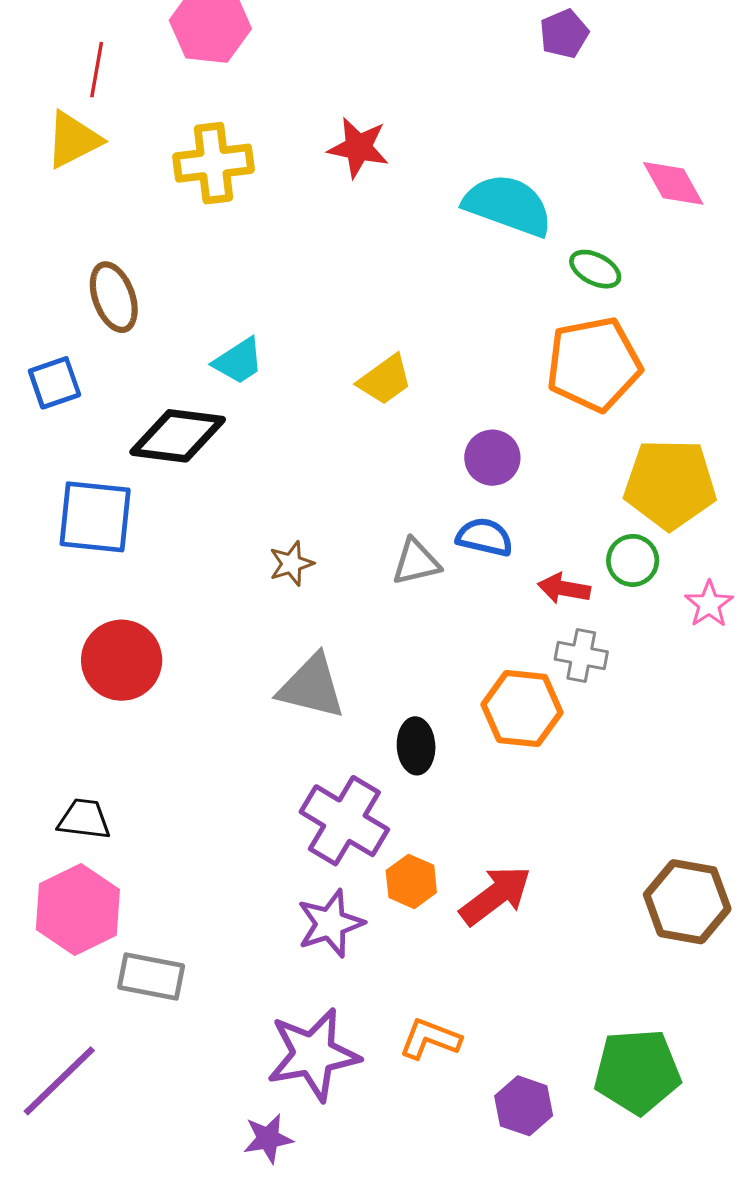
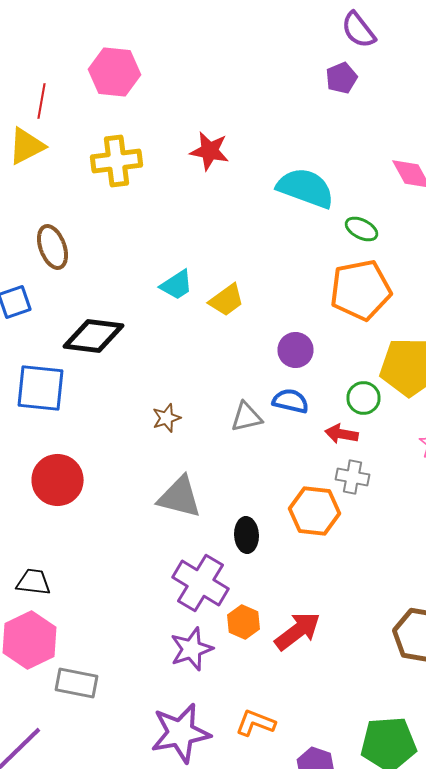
cyan trapezoid: (238, 361) -> (176, 285), moved
green circle: (633, 560) -> (364, 398), moved

